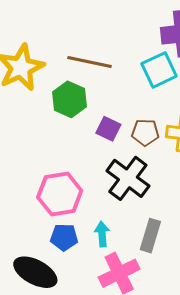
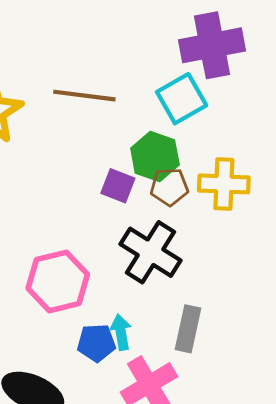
green hexagon: (69, 99) -> (155, 157), moved
blue pentagon: (64, 237) -> (96, 343), moved

